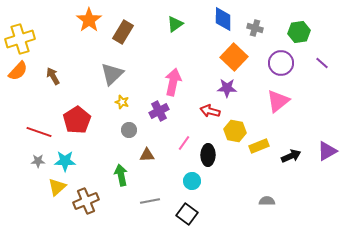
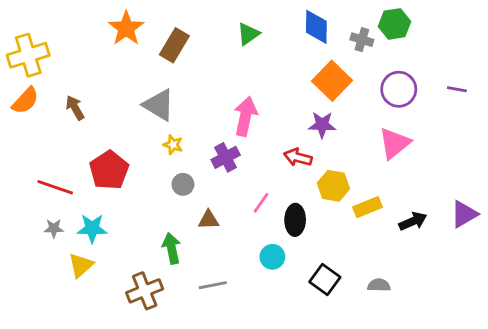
green hexagon: (299, 32) -> (394, 24), moved
purple line: (322, 63) -> (457, 89), turned -32
gray triangle: (112, 74) -> (159, 105), turned -45
brown cross: (86, 201) -> (145, 291), moved
black square: (187, 214) -> (325, 279), moved

